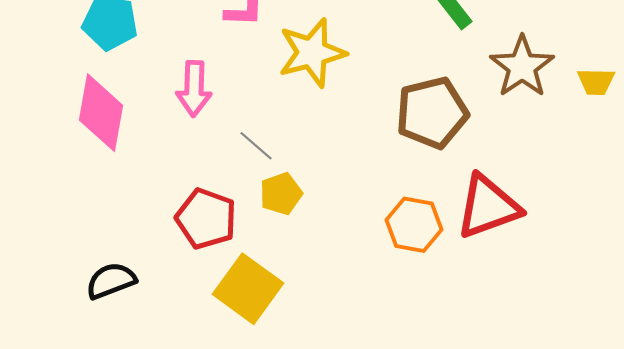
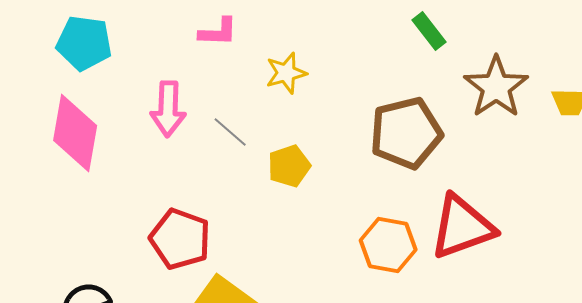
yellow star: (312, 53) -> (286, 73), size x0.6
gray line: (256, 146) -> (230, 132), moved
yellow pentagon: (281, 194) -> (289, 166), moved

